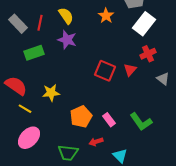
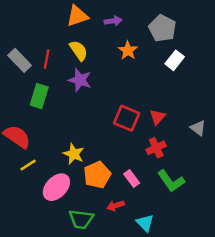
white rectangle: (144, 24) -> (175, 60), size x0.7
green rectangle: (34, 53) -> (39, 96), turned -54
red cross: (148, 54) -> (156, 148), moved
yellow star: (51, 93) -> (74, 154), moved, turned 30
yellow line: (25, 109) -> (28, 165), turned -64
pink ellipse: (29, 138) -> (56, 187), moved

